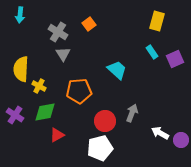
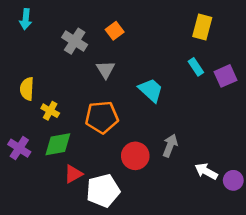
gray triangle: (63, 54) -> (106, 69), moved
yellow semicircle: (21, 69) -> (27, 89), size x0.7
white pentagon: (100, 148) -> (103, 191), moved

